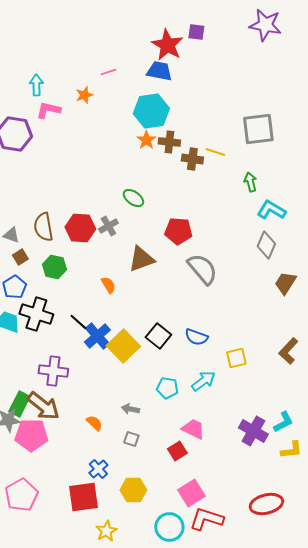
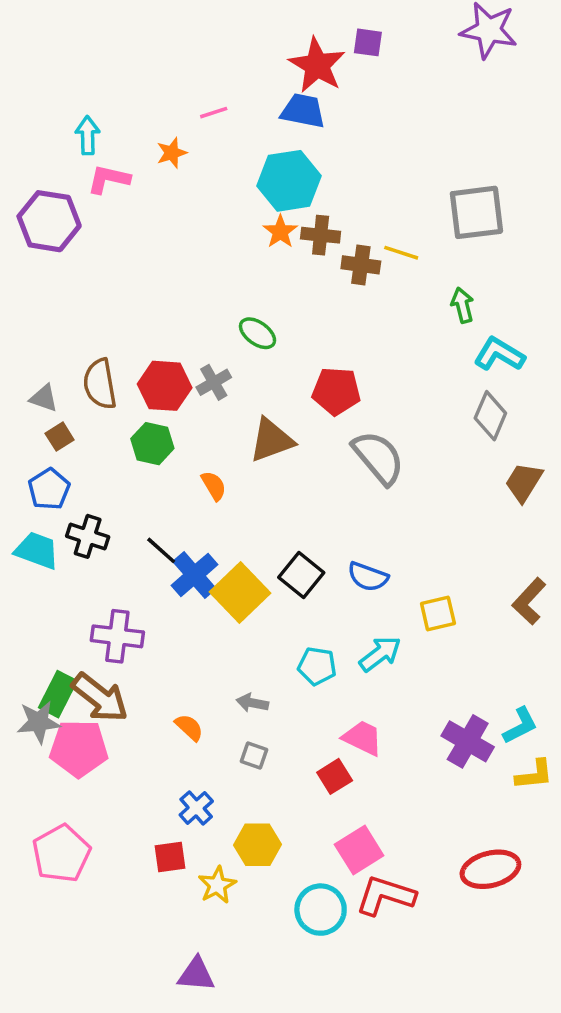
green hexagon: (54, 267) -> (152, 444), moved
black cross: (36, 314) -> (88, 536), size x0.7
red square: (83, 497) -> (170, 857), size x0.6
yellow star: (106, 531) -> (217, 885), moved

